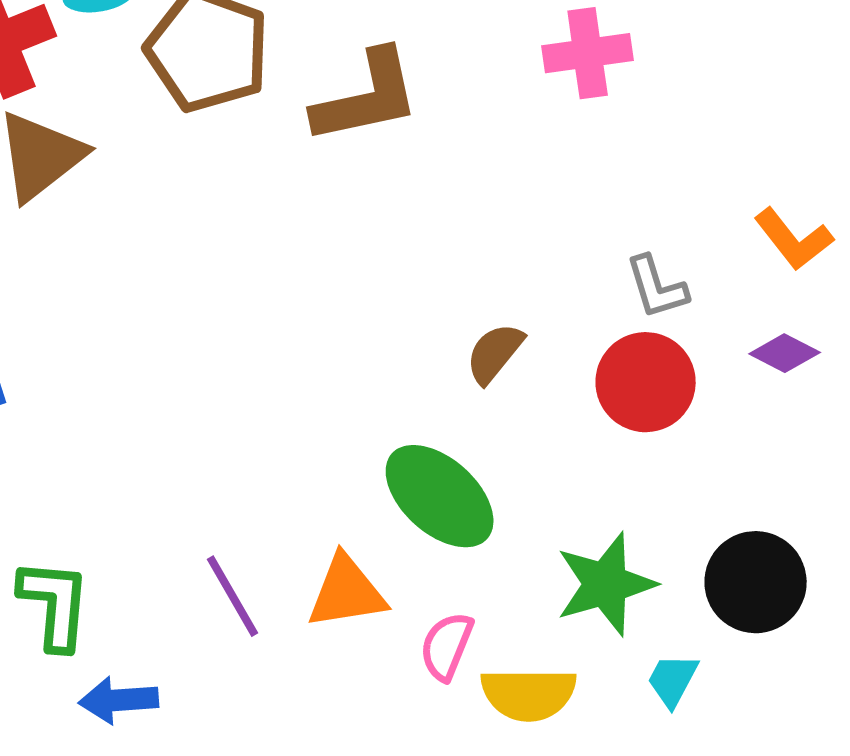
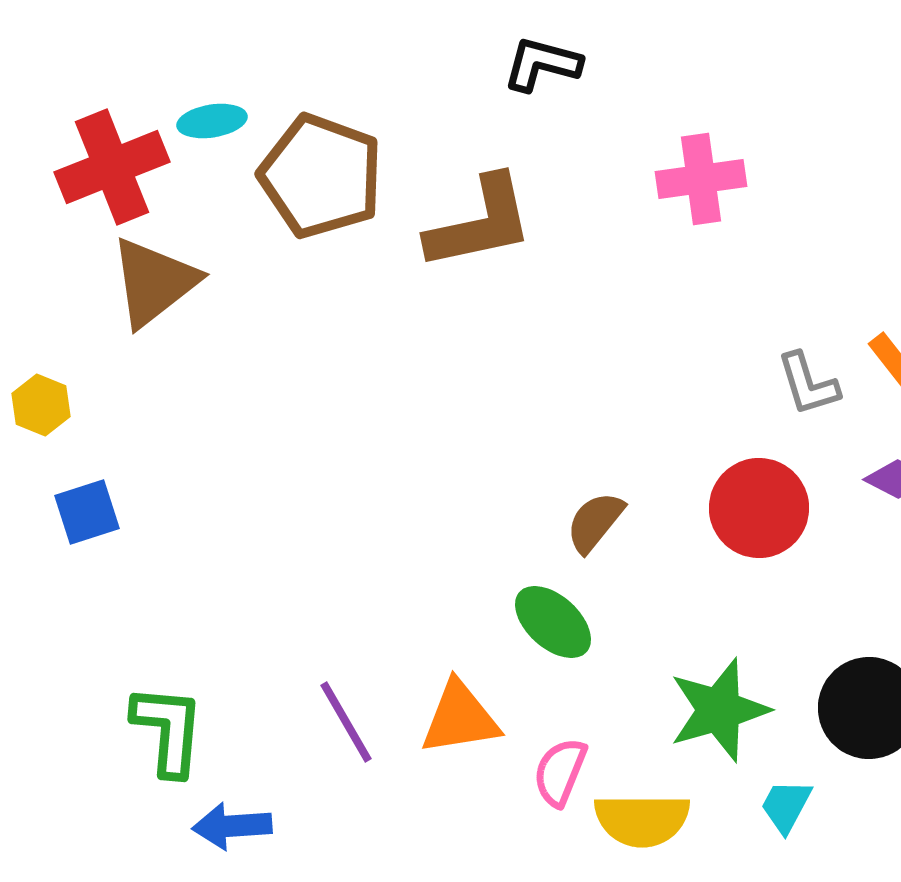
gray L-shape: (657, 287) -> (808, 384), moved
brown semicircle: (495, 353) -> (595, 522), moved
green ellipse: (440, 496) -> (553, 622), size x0.7

